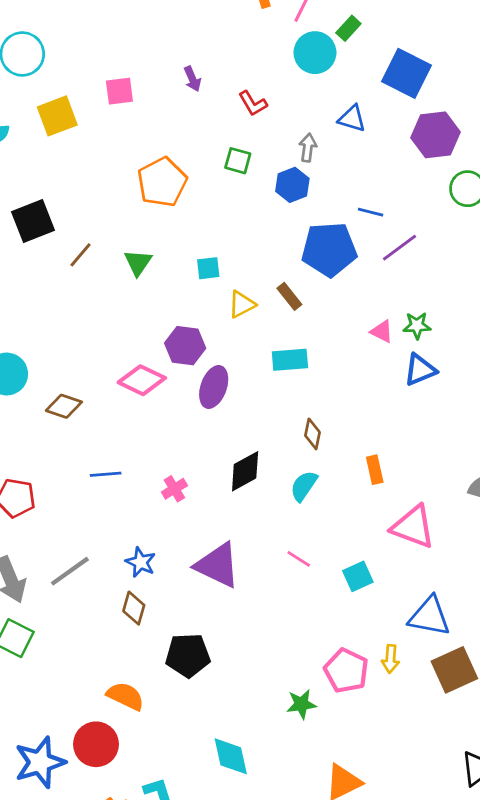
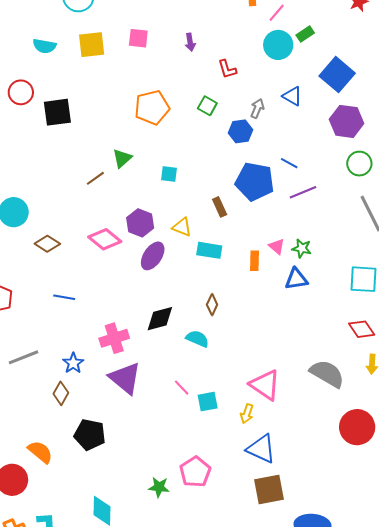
brown line: (80, 255) -> (95, 178), moved
yellow triangle: (242, 304) -> (182, 227), moved, turned 35
orange rectangle: (375, 470) -> (255, 261), moved
cyan semicircle: (304, 486) -> (197, 339), turned 65
pink cross: (174, 489) -> (114, 338), moved, size x1.6
cyan square: (358, 576) -> (208, 402), moved
yellow arrow: (390, 659) -> (247, 414), moved

